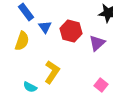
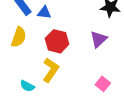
blue triangle: (45, 27) -> (44, 13), moved, turned -48
red hexagon: (71, 31) -> (57, 41), moved

